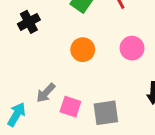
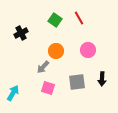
gray arrow: (46, 93) -> (43, 67), moved
gray square: (106, 113) -> (77, 82), moved

